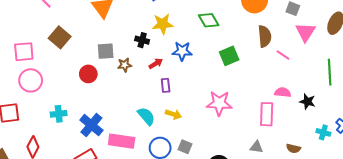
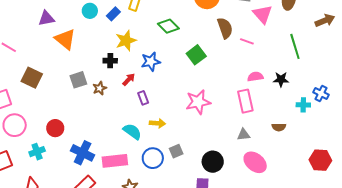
red circle: (88, 74) -> (55, 128), moved
cyan cross: (59, 114) -> (37, 152), moved
gray square: (185, 147) -> (176, 151), turned -32

